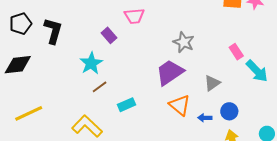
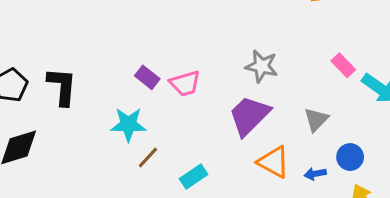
pink trapezoid: (134, 16) -> (185, 83), moved
cyan star: (91, 63) -> (128, 124), turned -30

